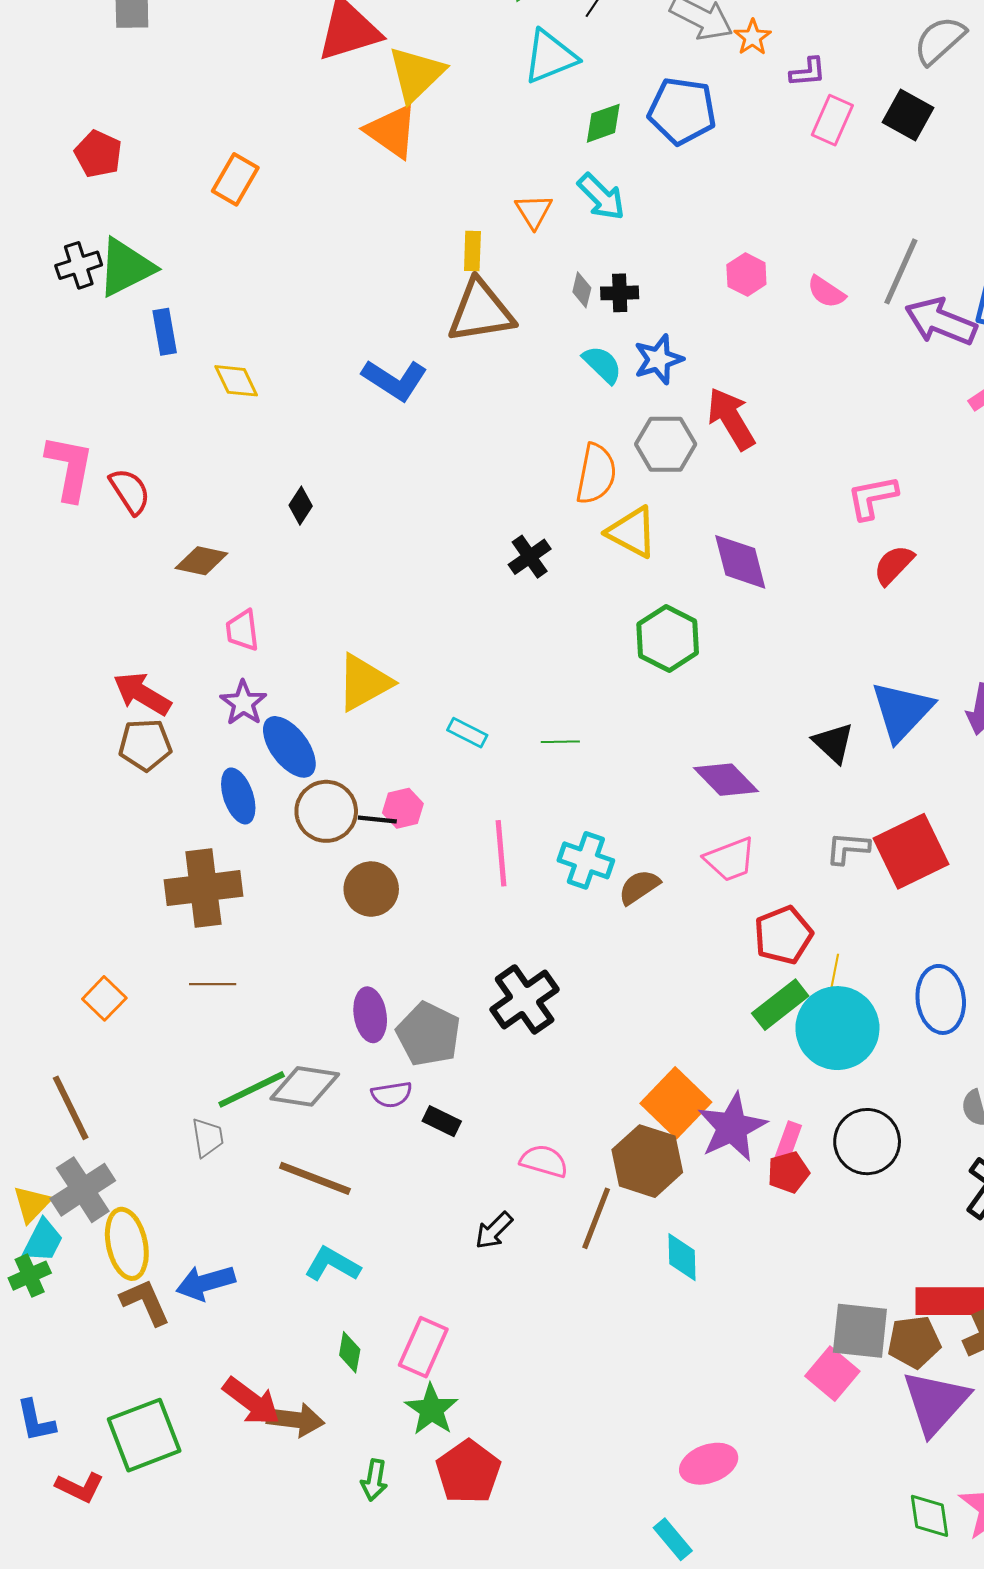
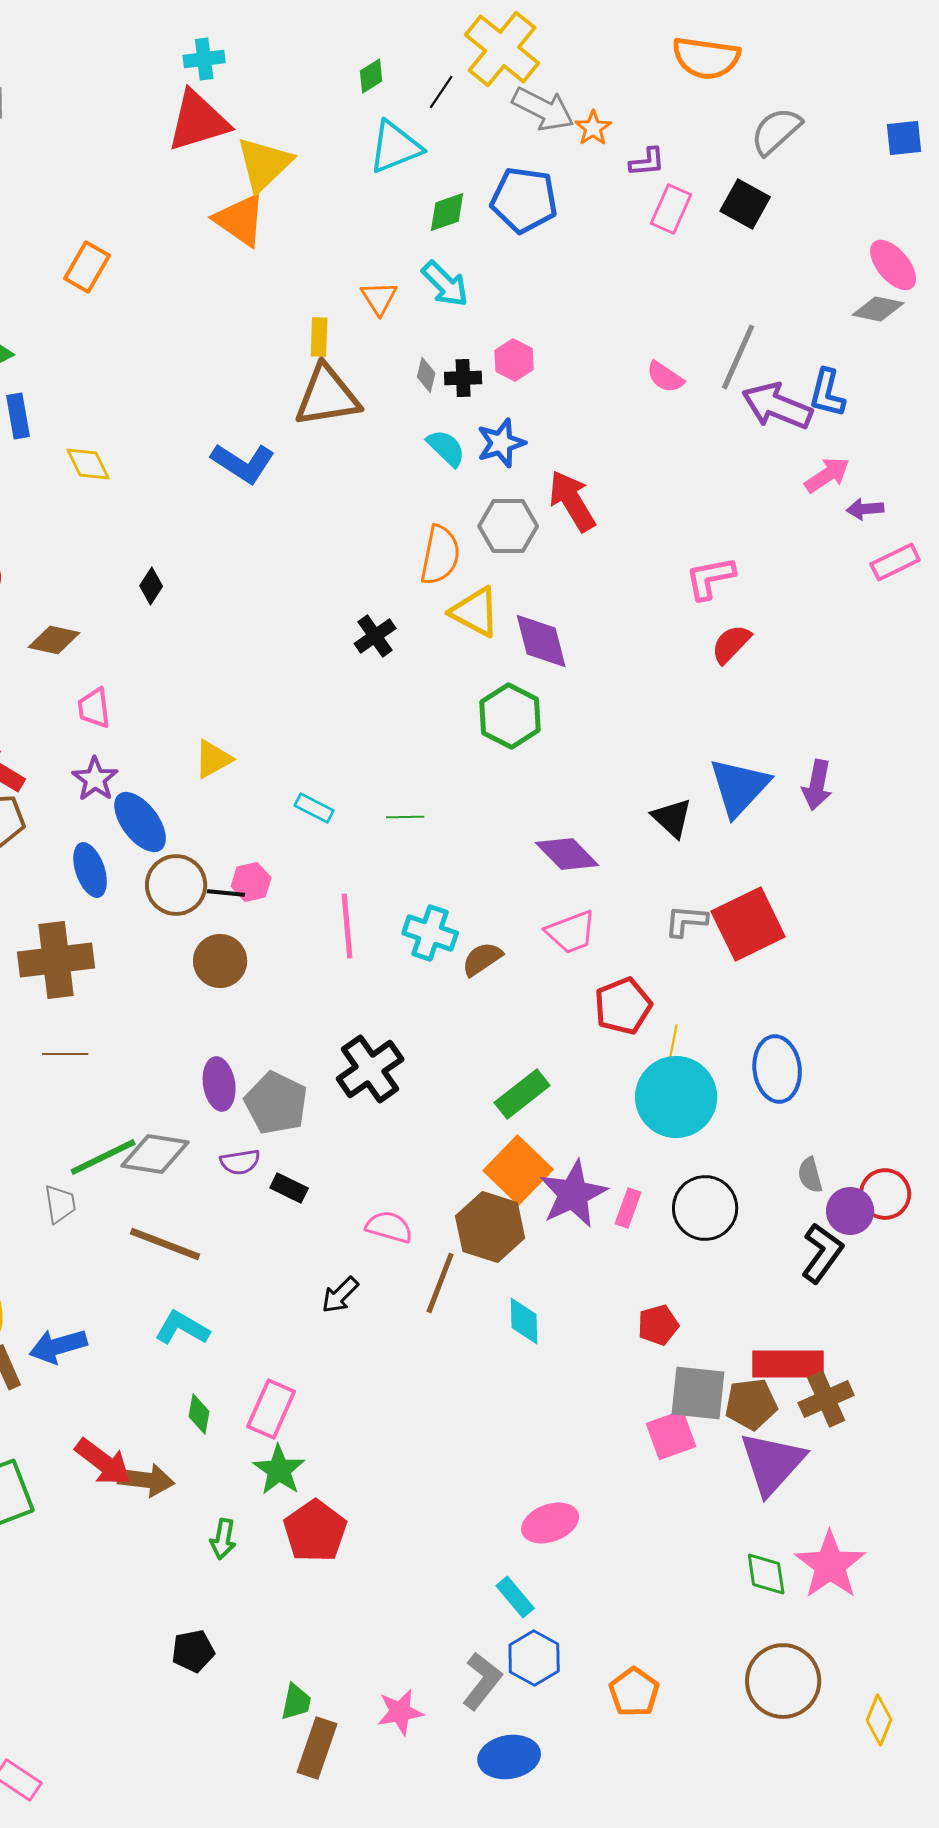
pink hexagon: (746, 275) -> (514, 360), moved
purple diamond: (740, 562) -> (541, 641), moved
yellow triangle: (364, 682) -> (213, 759), size x0.7
green rectangle: (780, 1005) -> (522, 1094), moved
red pentagon: (788, 1172) -> (658, 1325), moved
pink square: (832, 1374) -> (671, 1435), turned 30

